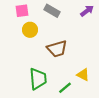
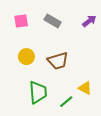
yellow circle: (30, 30) -> (26, 57), moved

